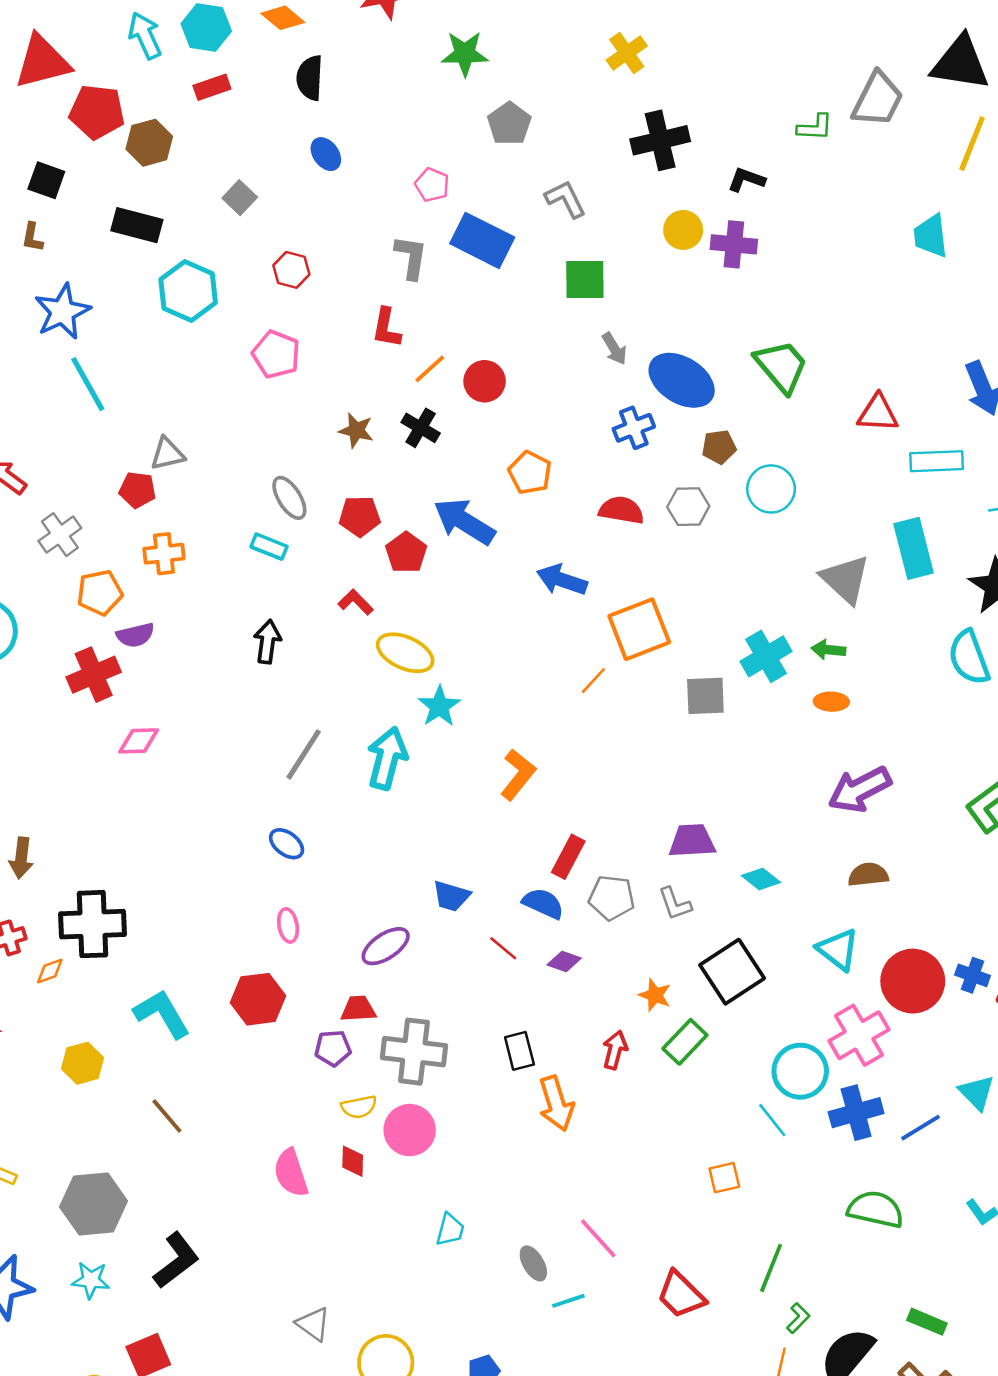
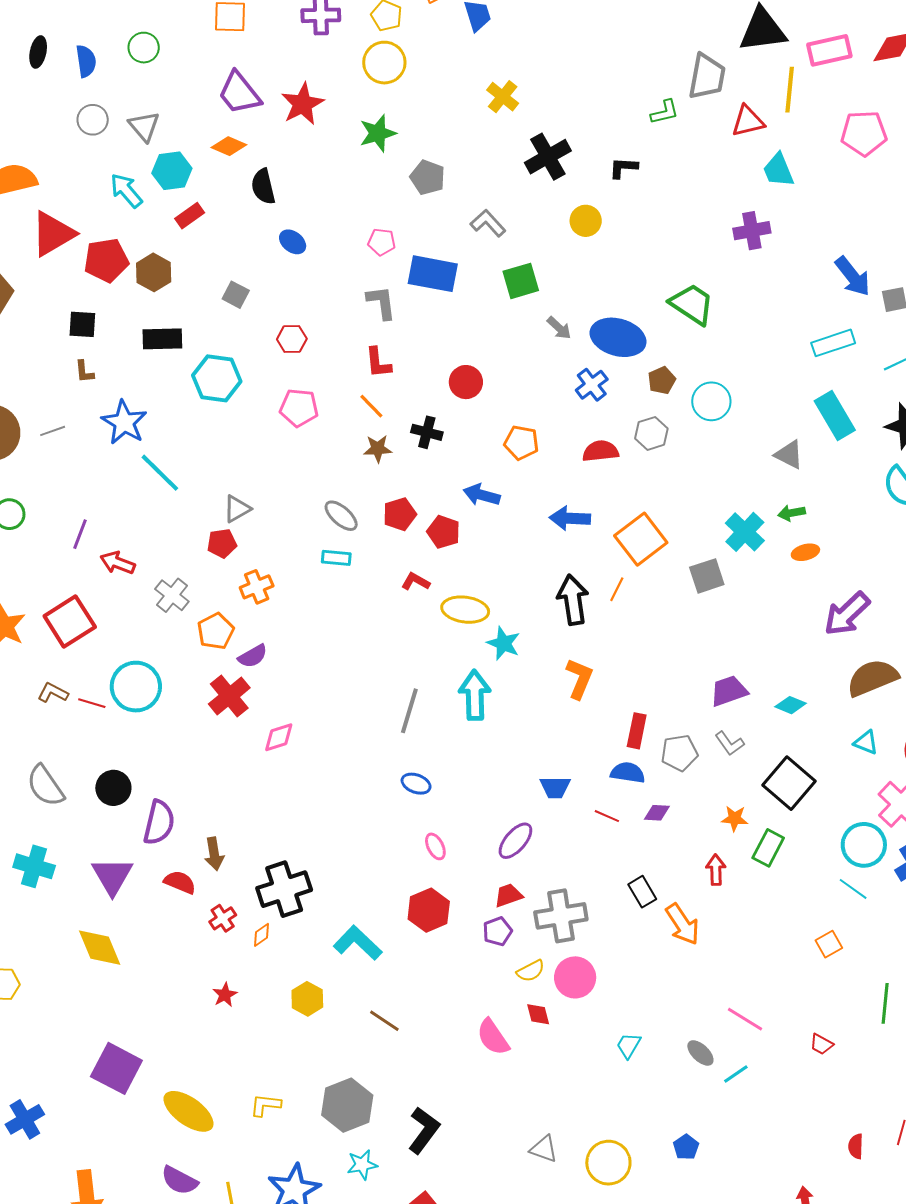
purple cross: (734, 244) -> (752, 231), moved
orange line: (430, 369) -> (371, 406), moved, turned -76
red triangle: (878, 413) -> (748, 121), moved
blue arrow: (464, 522) -> (482, 495), size x0.7
gray triangle: (845, 579) -> (789, 455), size x0.7
black arrow: (267, 642) -> (573, 600), moved, size x1.4
brown semicircle: (868, 875) -> (872, 678), size x1.6
cyan triangle: (838, 950) -> (866, 742), size x0.7
cyan trapezoid: (450, 1230) -> (629, 1045), turned -148
red trapezoid: (681, 1295) -> (821, 1044), size x0.6

